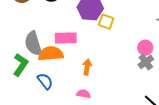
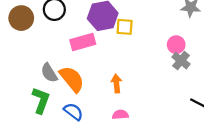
pink rectangle: (66, 38) -> (83, 42), moved
gray semicircle: (33, 44) -> (49, 73), size x0.7
orange semicircle: (51, 54) -> (72, 79), turned 70

